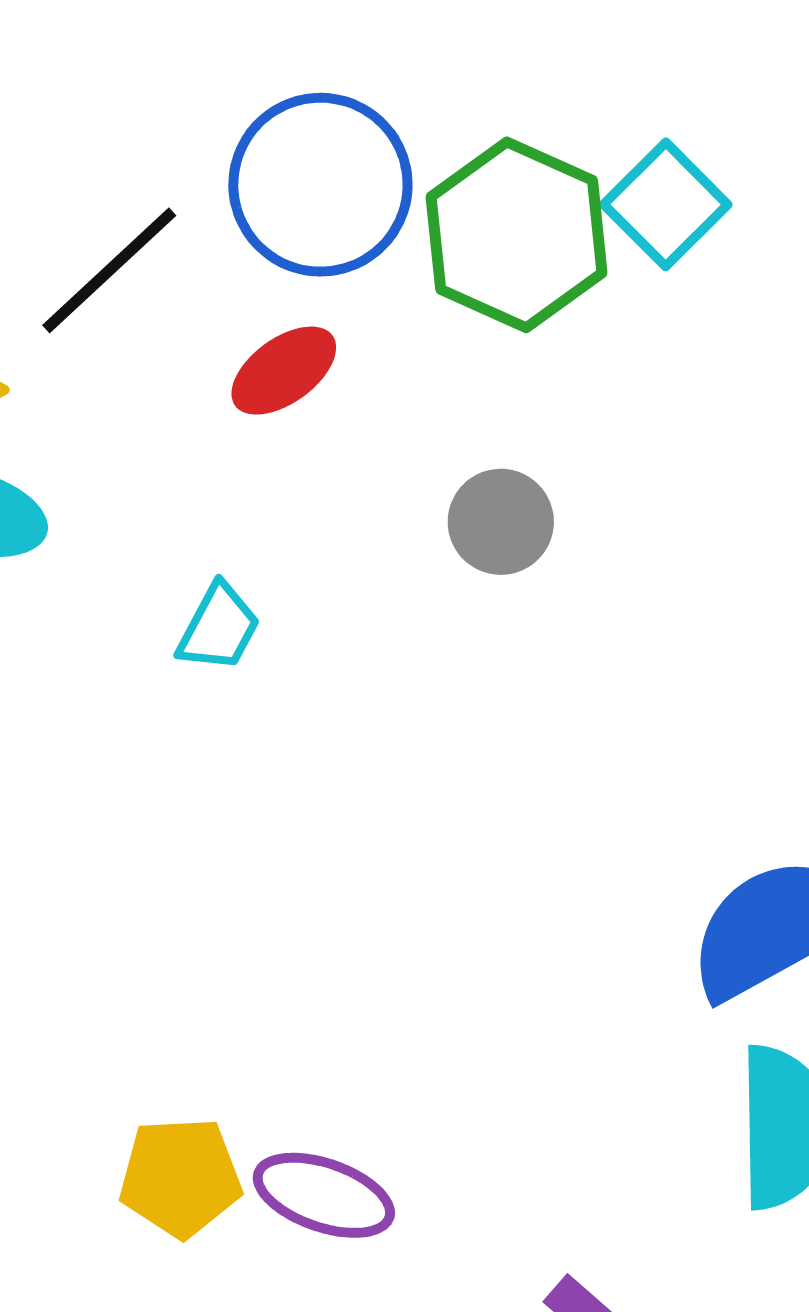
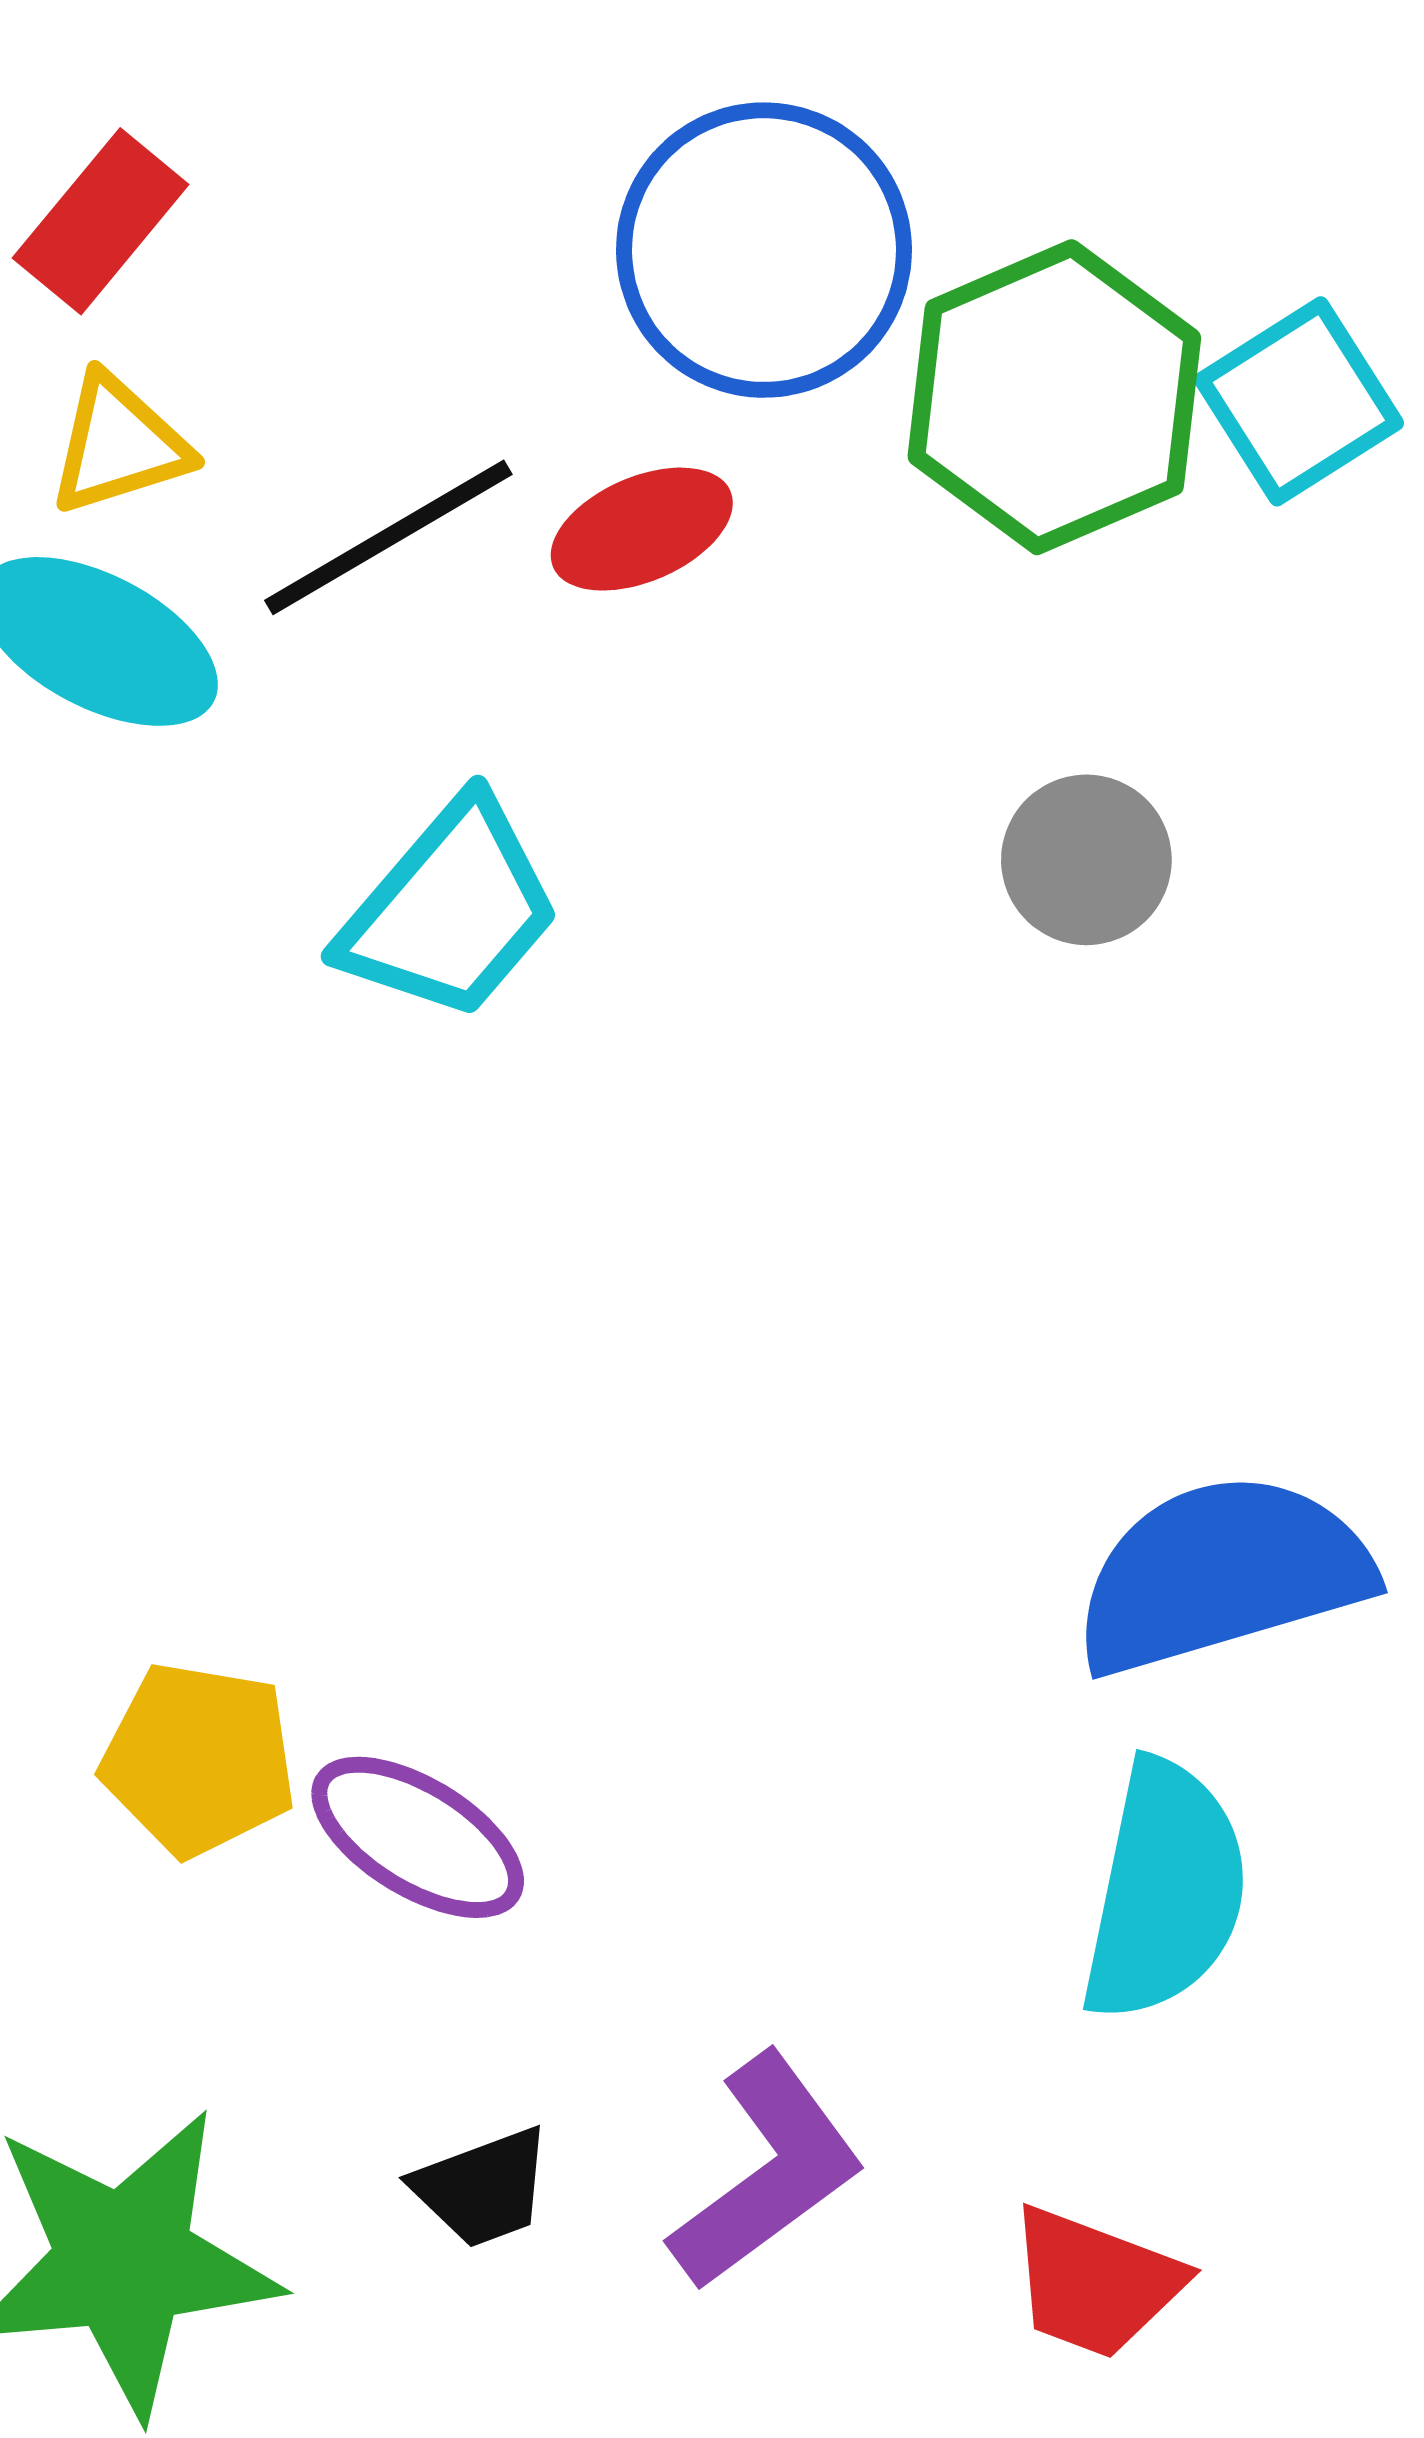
black line: (109, 270) -> (388, 537), moved
gray circle: (501, 522) -> (1086, 860), moved
cyan trapezoid: (219, 628) -> (450, 910), size x1.6

